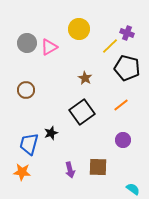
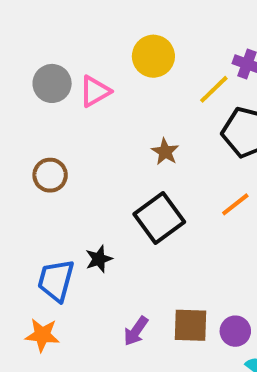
purple circle: (123, 140) -> (235, 331), moved
purple arrow: (70, 170) -> (136, 331), turned 49

